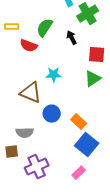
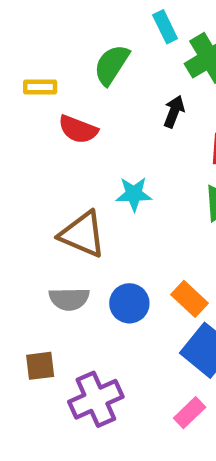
green semicircle: (45, 28) -> (112, 65), moved
black arrow: (72, 38) -> (174, 112), turned 48
blue circle: (52, 114) -> (129, 303), moved
gray semicircle: (25, 133) -> (69, 299), moved

